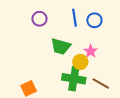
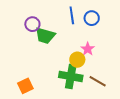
purple circle: (39, 19) -> (32, 24), moved
green trapezoid: (61, 46) -> (45, 36), moved

